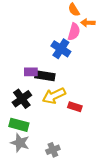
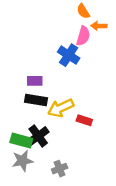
black rectangle: (45, 76) -> (36, 100), moved
black cross: (22, 99) -> (38, 136), moved
gray star: (20, 143) -> (22, 161), turned -30

